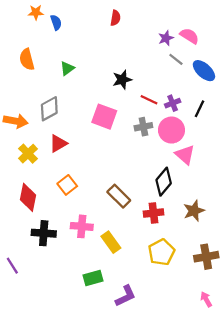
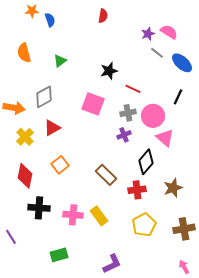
purple cross: (173, 103) -> (124, 135), moved
pink cross: (82, 226) -> (73, 215), moved
green rectangle: (93, 278) -> (59, 255), moved

